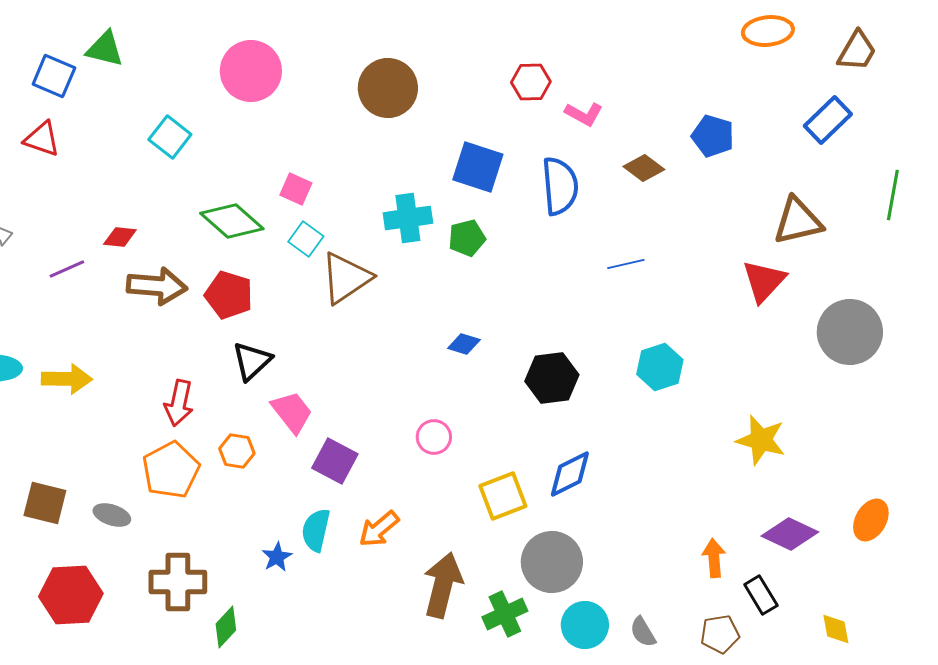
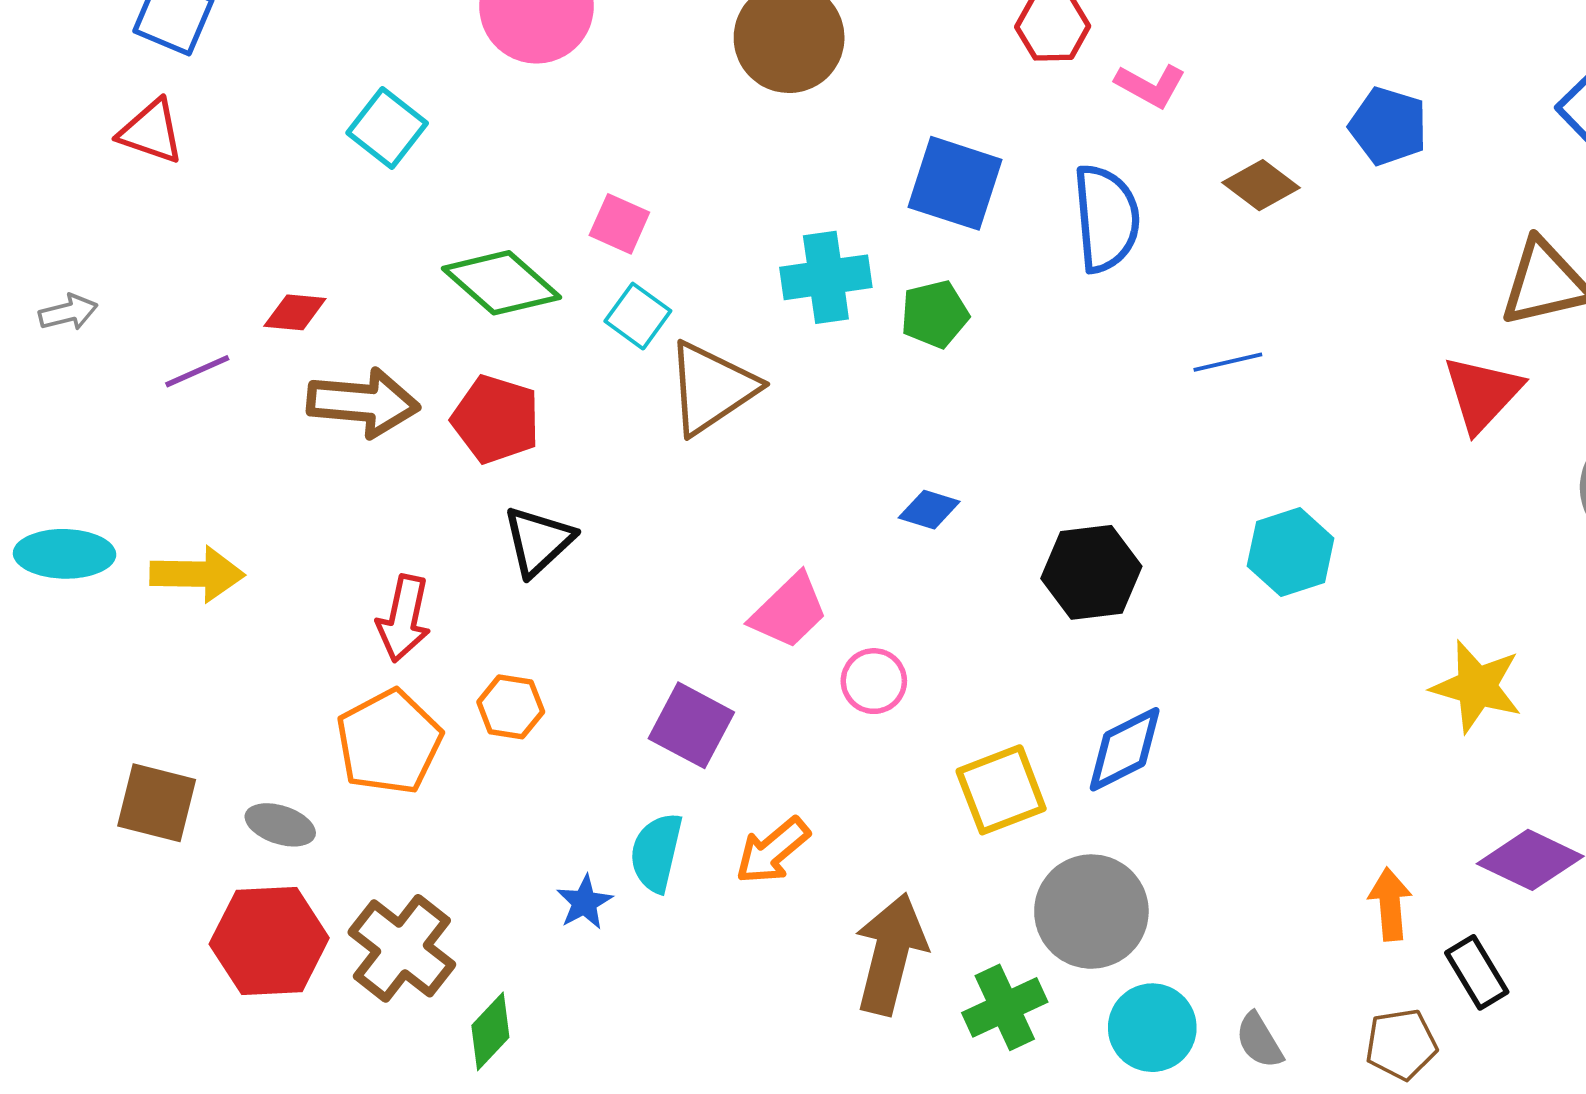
pink trapezoid: (292, 412) -> (789, 611), moved, turned 84
brown cross: (178, 582) -> (402, 948), turned 38
red hexagon: (71, 595) -> (269, 941), moved

